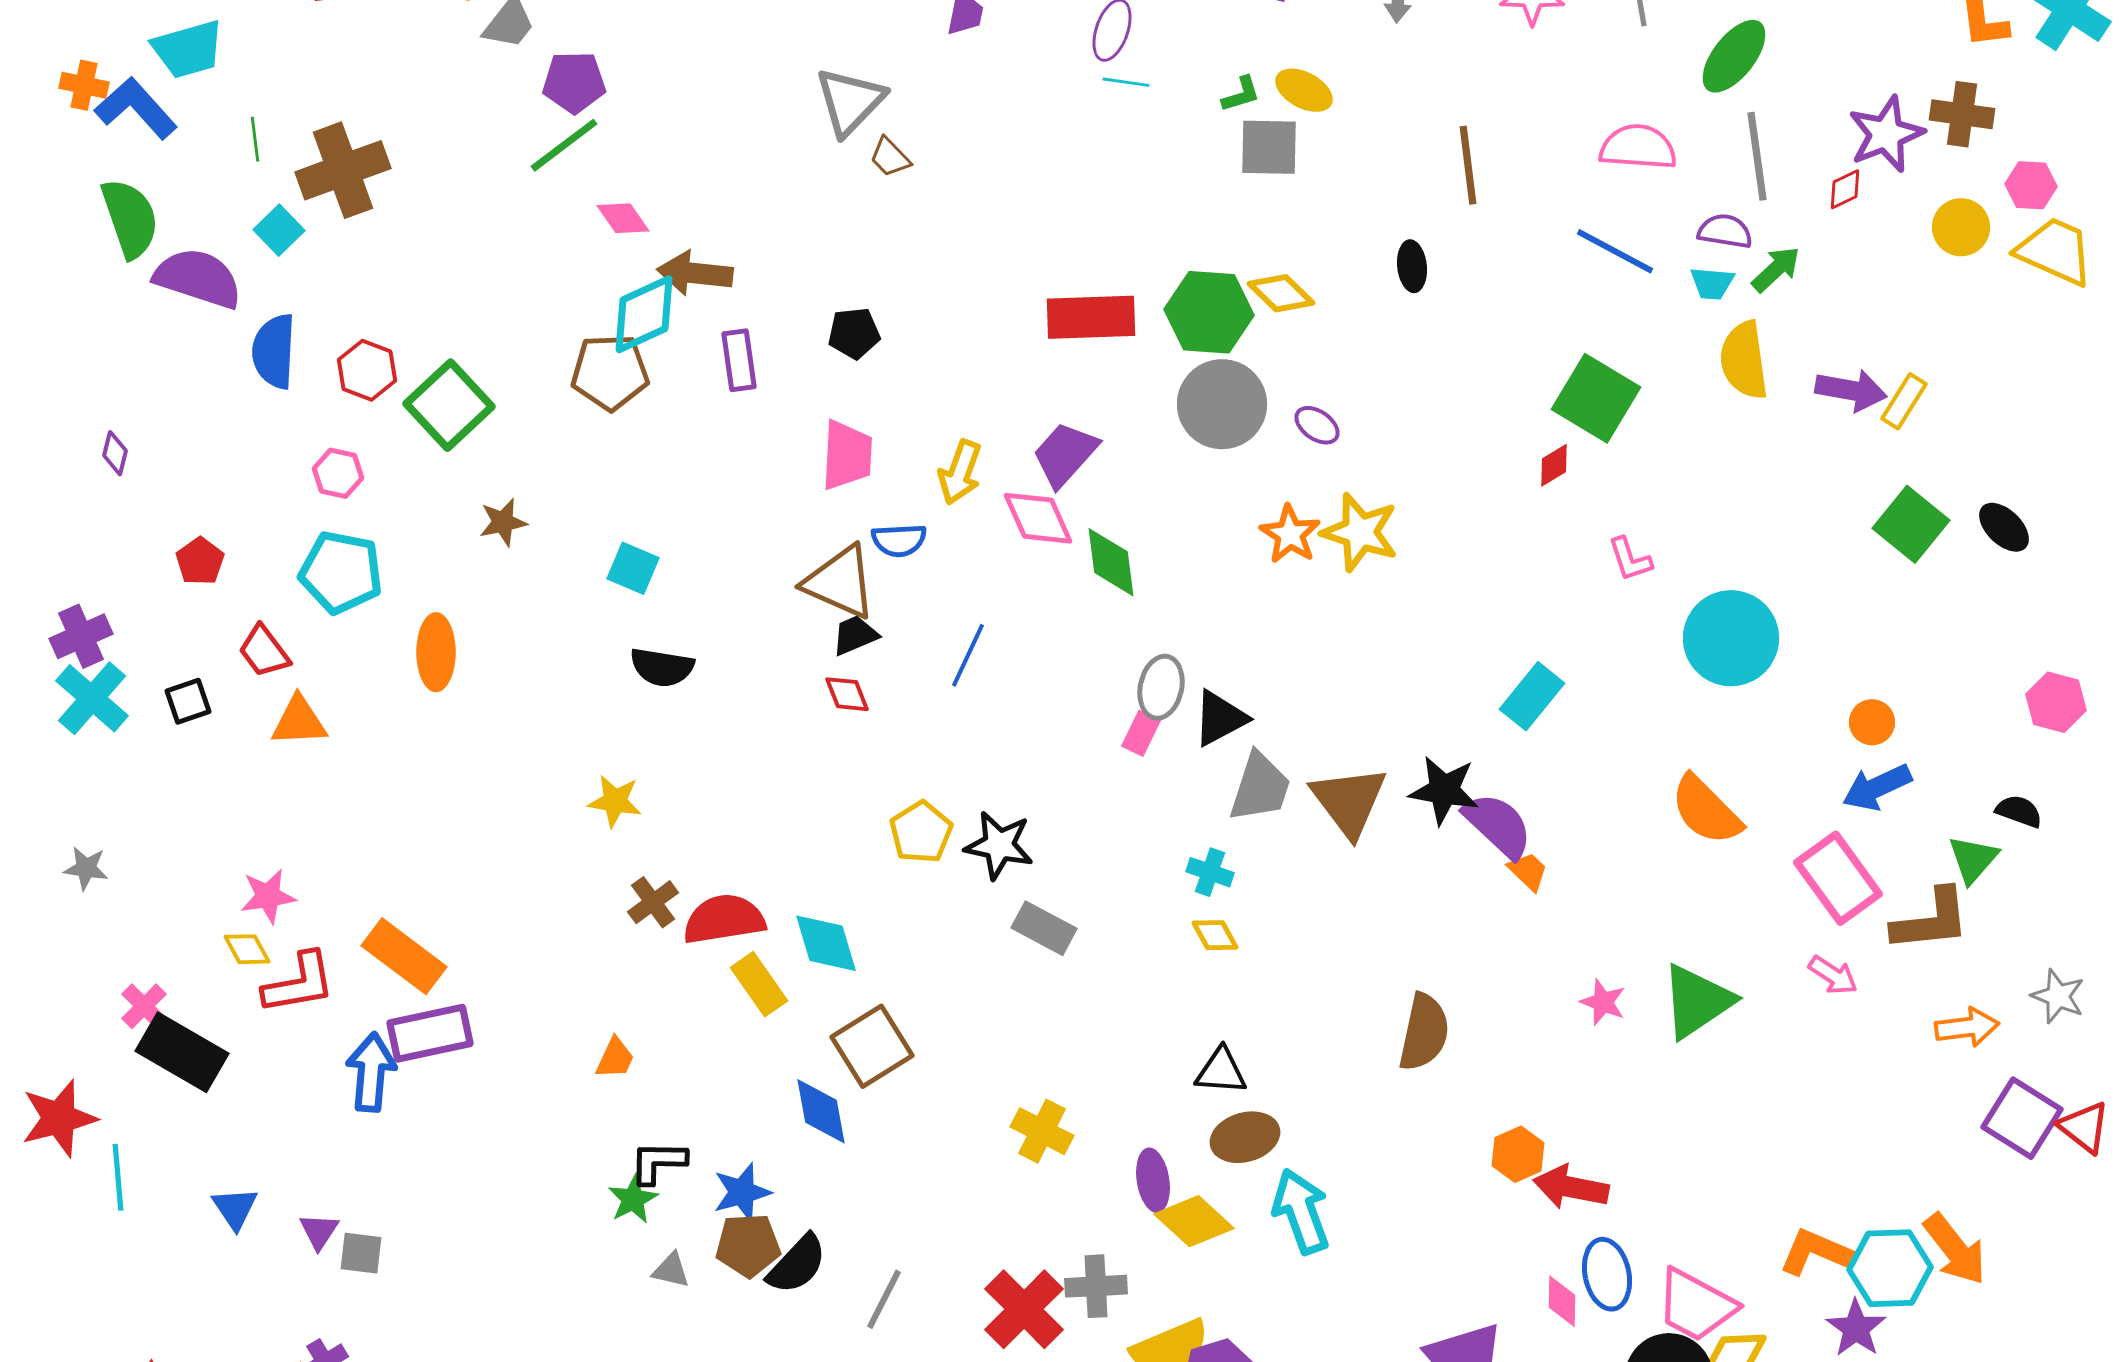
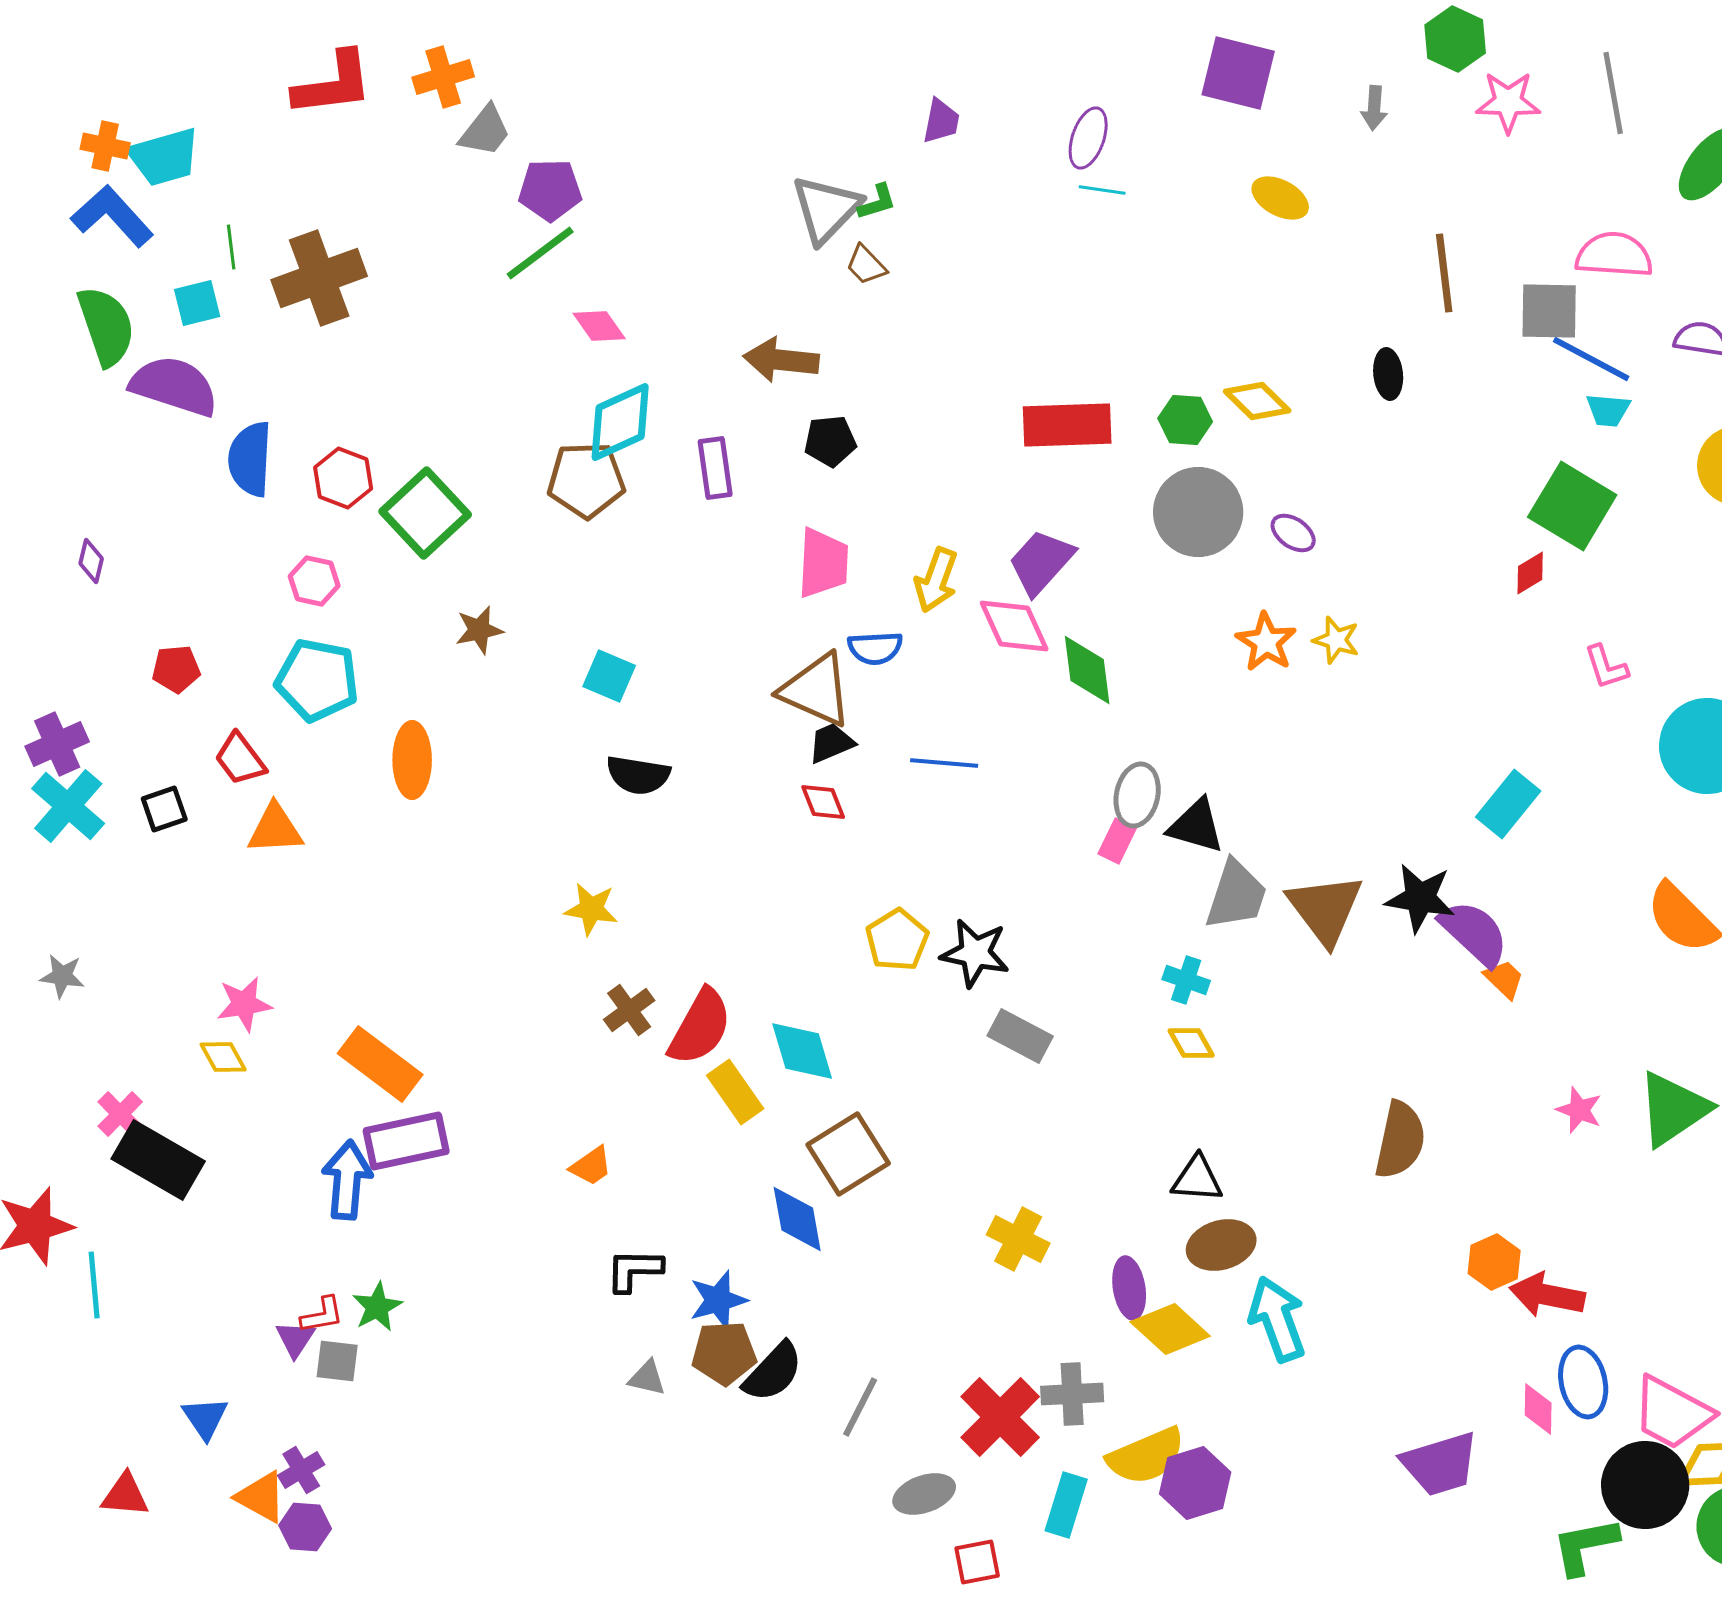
orange cross: (84, 85) -> (105, 146), moved
green L-shape: (1241, 94) -> (877, 202), moved
gray square: (1269, 147) -> (1549, 311), moved
cyan square: (279, 230) -> (197, 303), moved, turned 30
brown arrow: (695, 273) -> (781, 360), moved
cyan trapezoid: (1712, 283) -> (1608, 410), moved
green hexagon: (1209, 312) -> (1185, 420), size x0.6
yellow star: (1360, 532) -> (1336, 640), size x0.6
red pentagon: (200, 561) -> (176, 669), turned 30
blue line: (968, 655) -> (944, 763), turned 70
black triangle: (1220, 718) -> (1196, 826), turned 44
red semicircle: (724, 919) -> (700, 1027), turned 128
red L-shape: (299, 983) -> (322, 1315), moved, size x0.6
orange trapezoid: (615, 1058) -> (591, 1166), turned 30
green star: (633, 1199) -> (377, 1307), moved
blue triangle: (235, 1208) -> (205, 1418), moved

